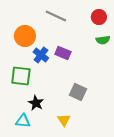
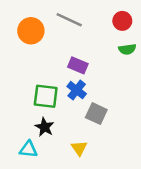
orange circle: (25, 36) -> (31, 31), moved
blue cross: (41, 55) -> (77, 90), moved
green square: (21, 76) -> (46, 96), moved

